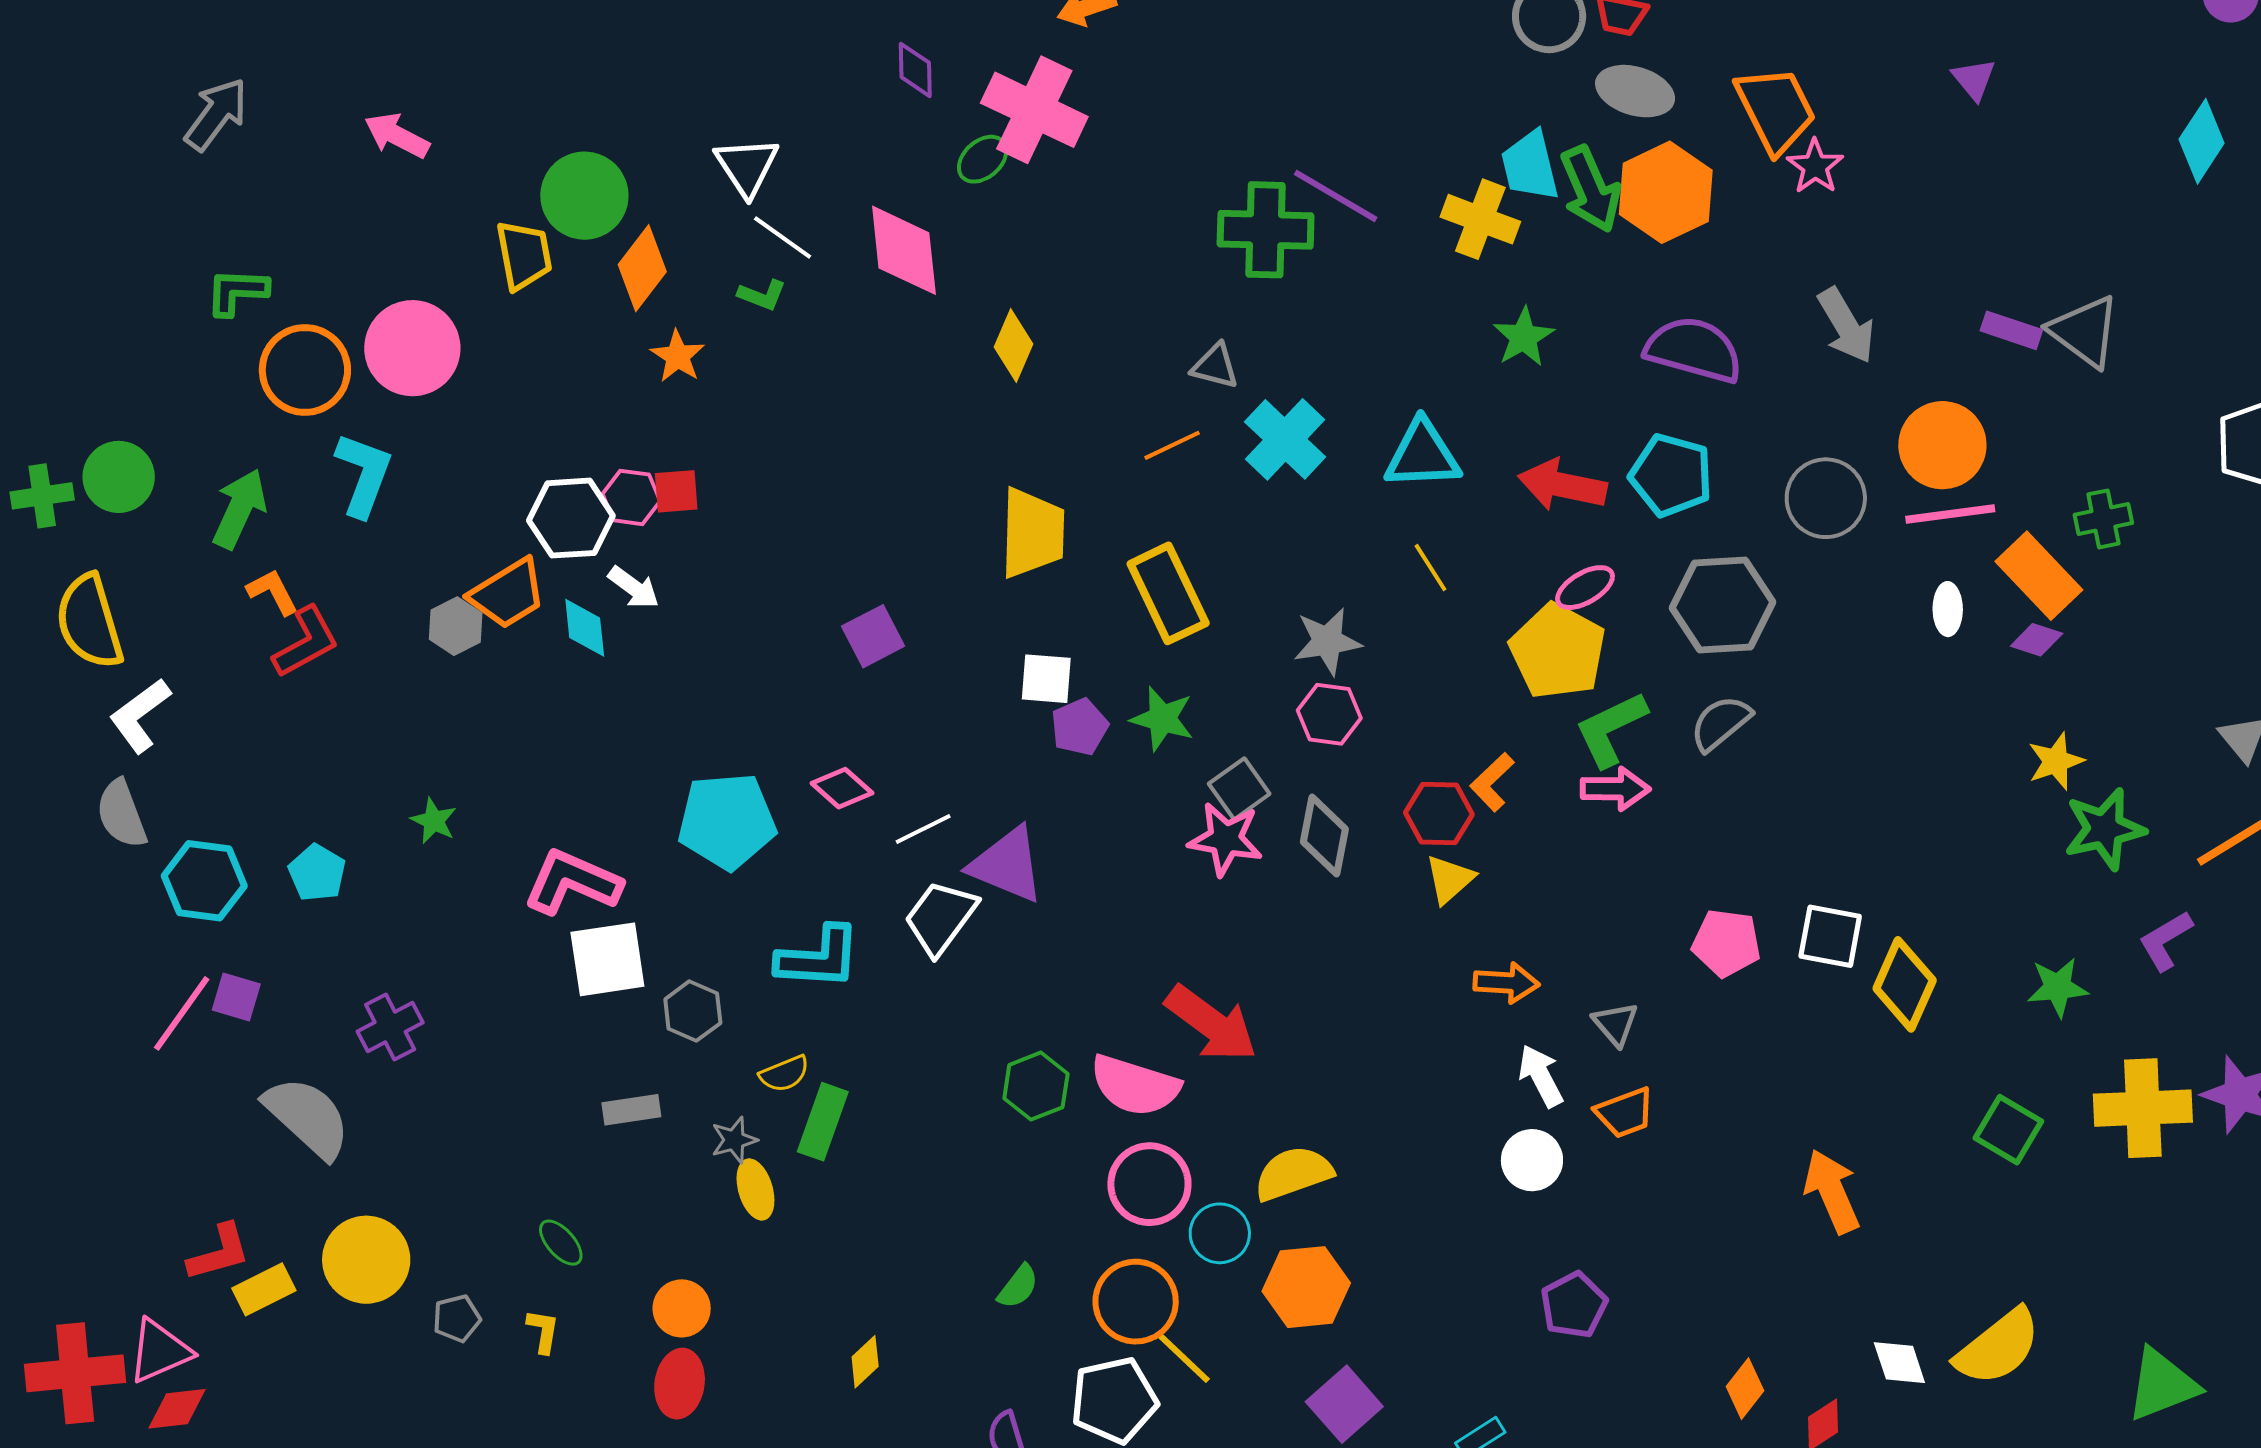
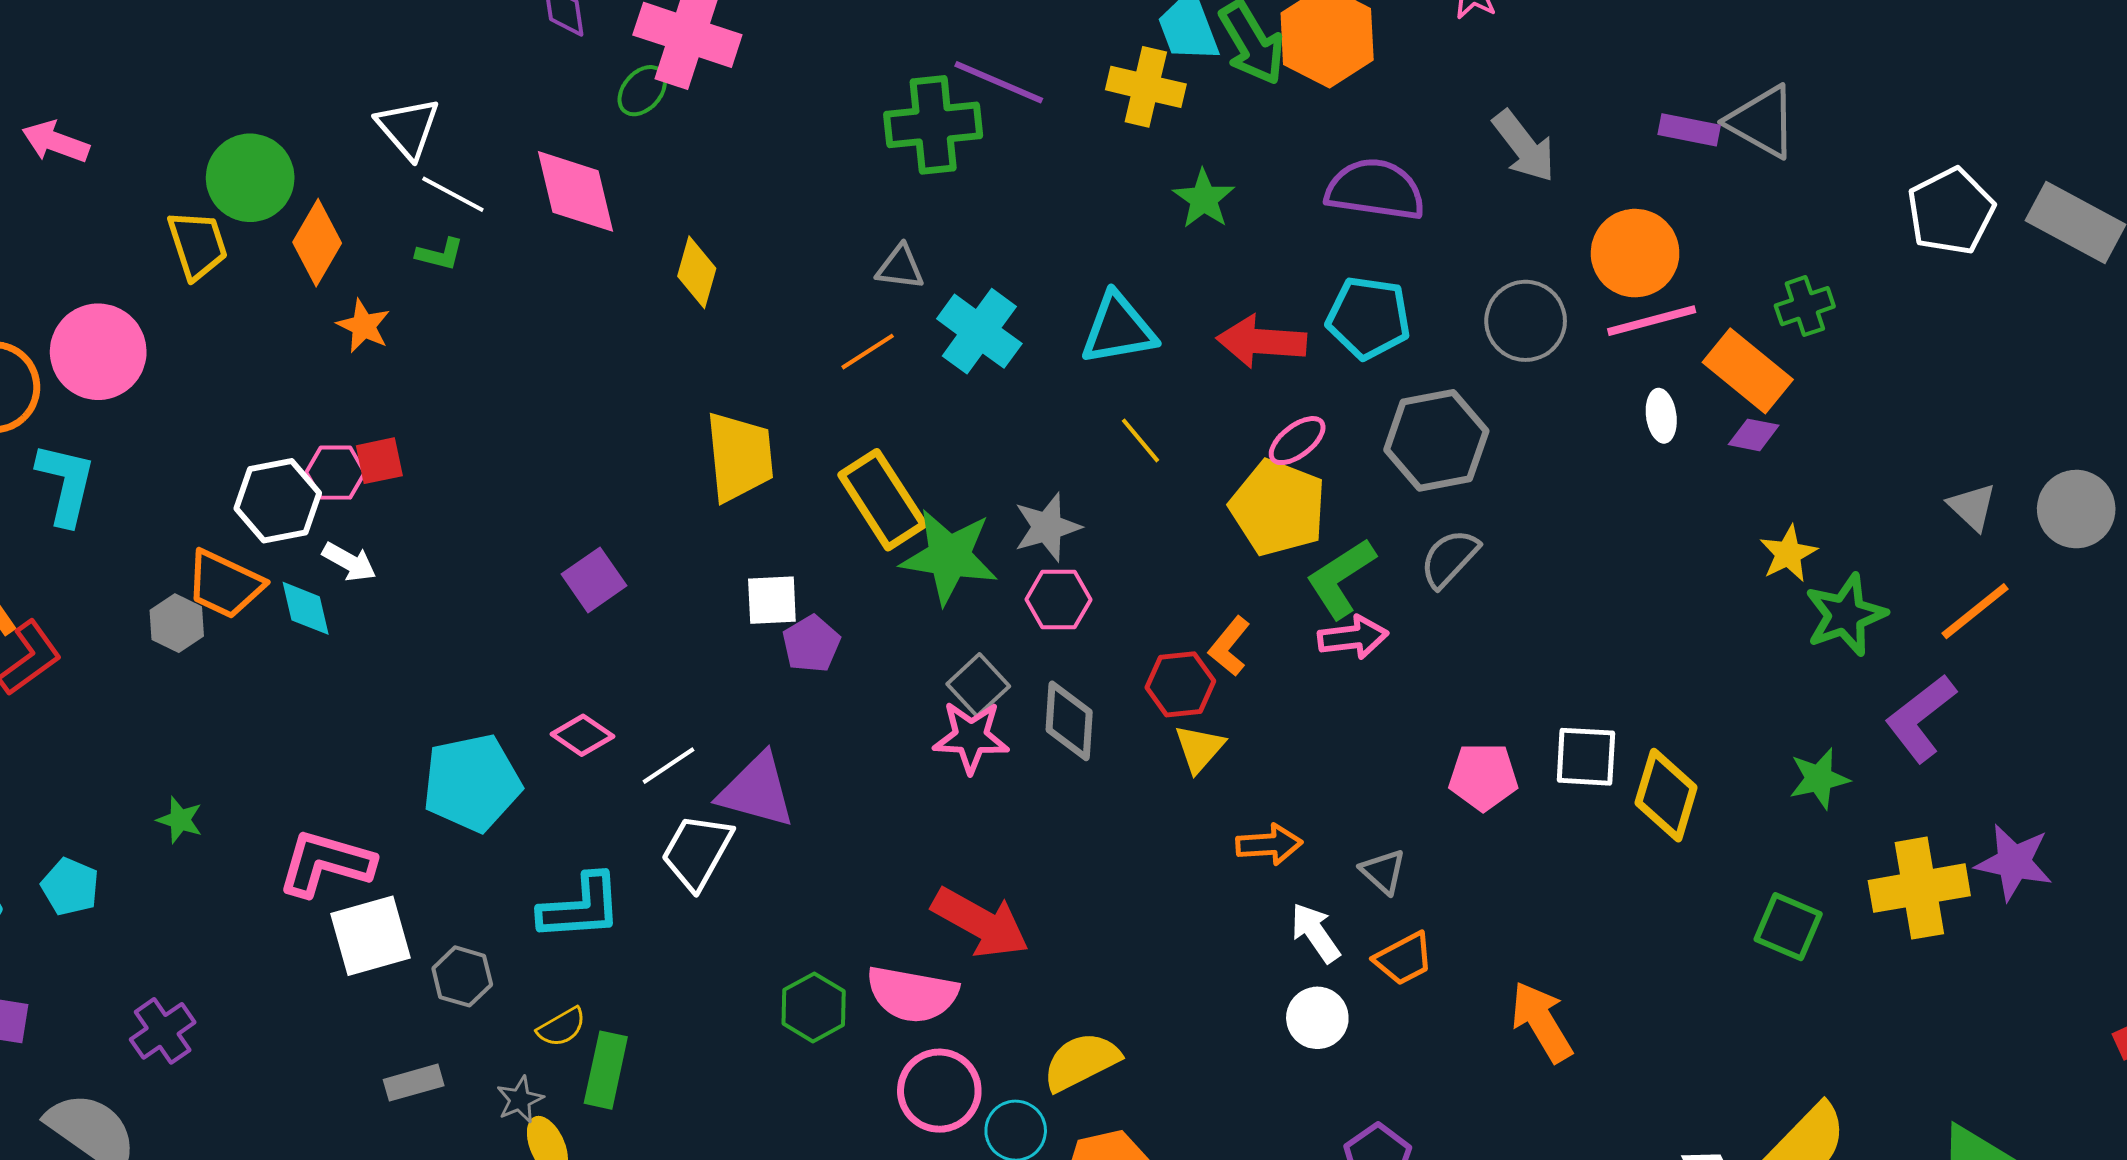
orange trapezoid: (508, 594) -> (225, 584), turned 64
green star: (1162, 719) -> (949, 556), moved, size x1.5
purple L-shape: (2165, 940) -> (1920, 718), size x1.4
orange arrow: (1832, 1191) -> (1542, 1022), moved

